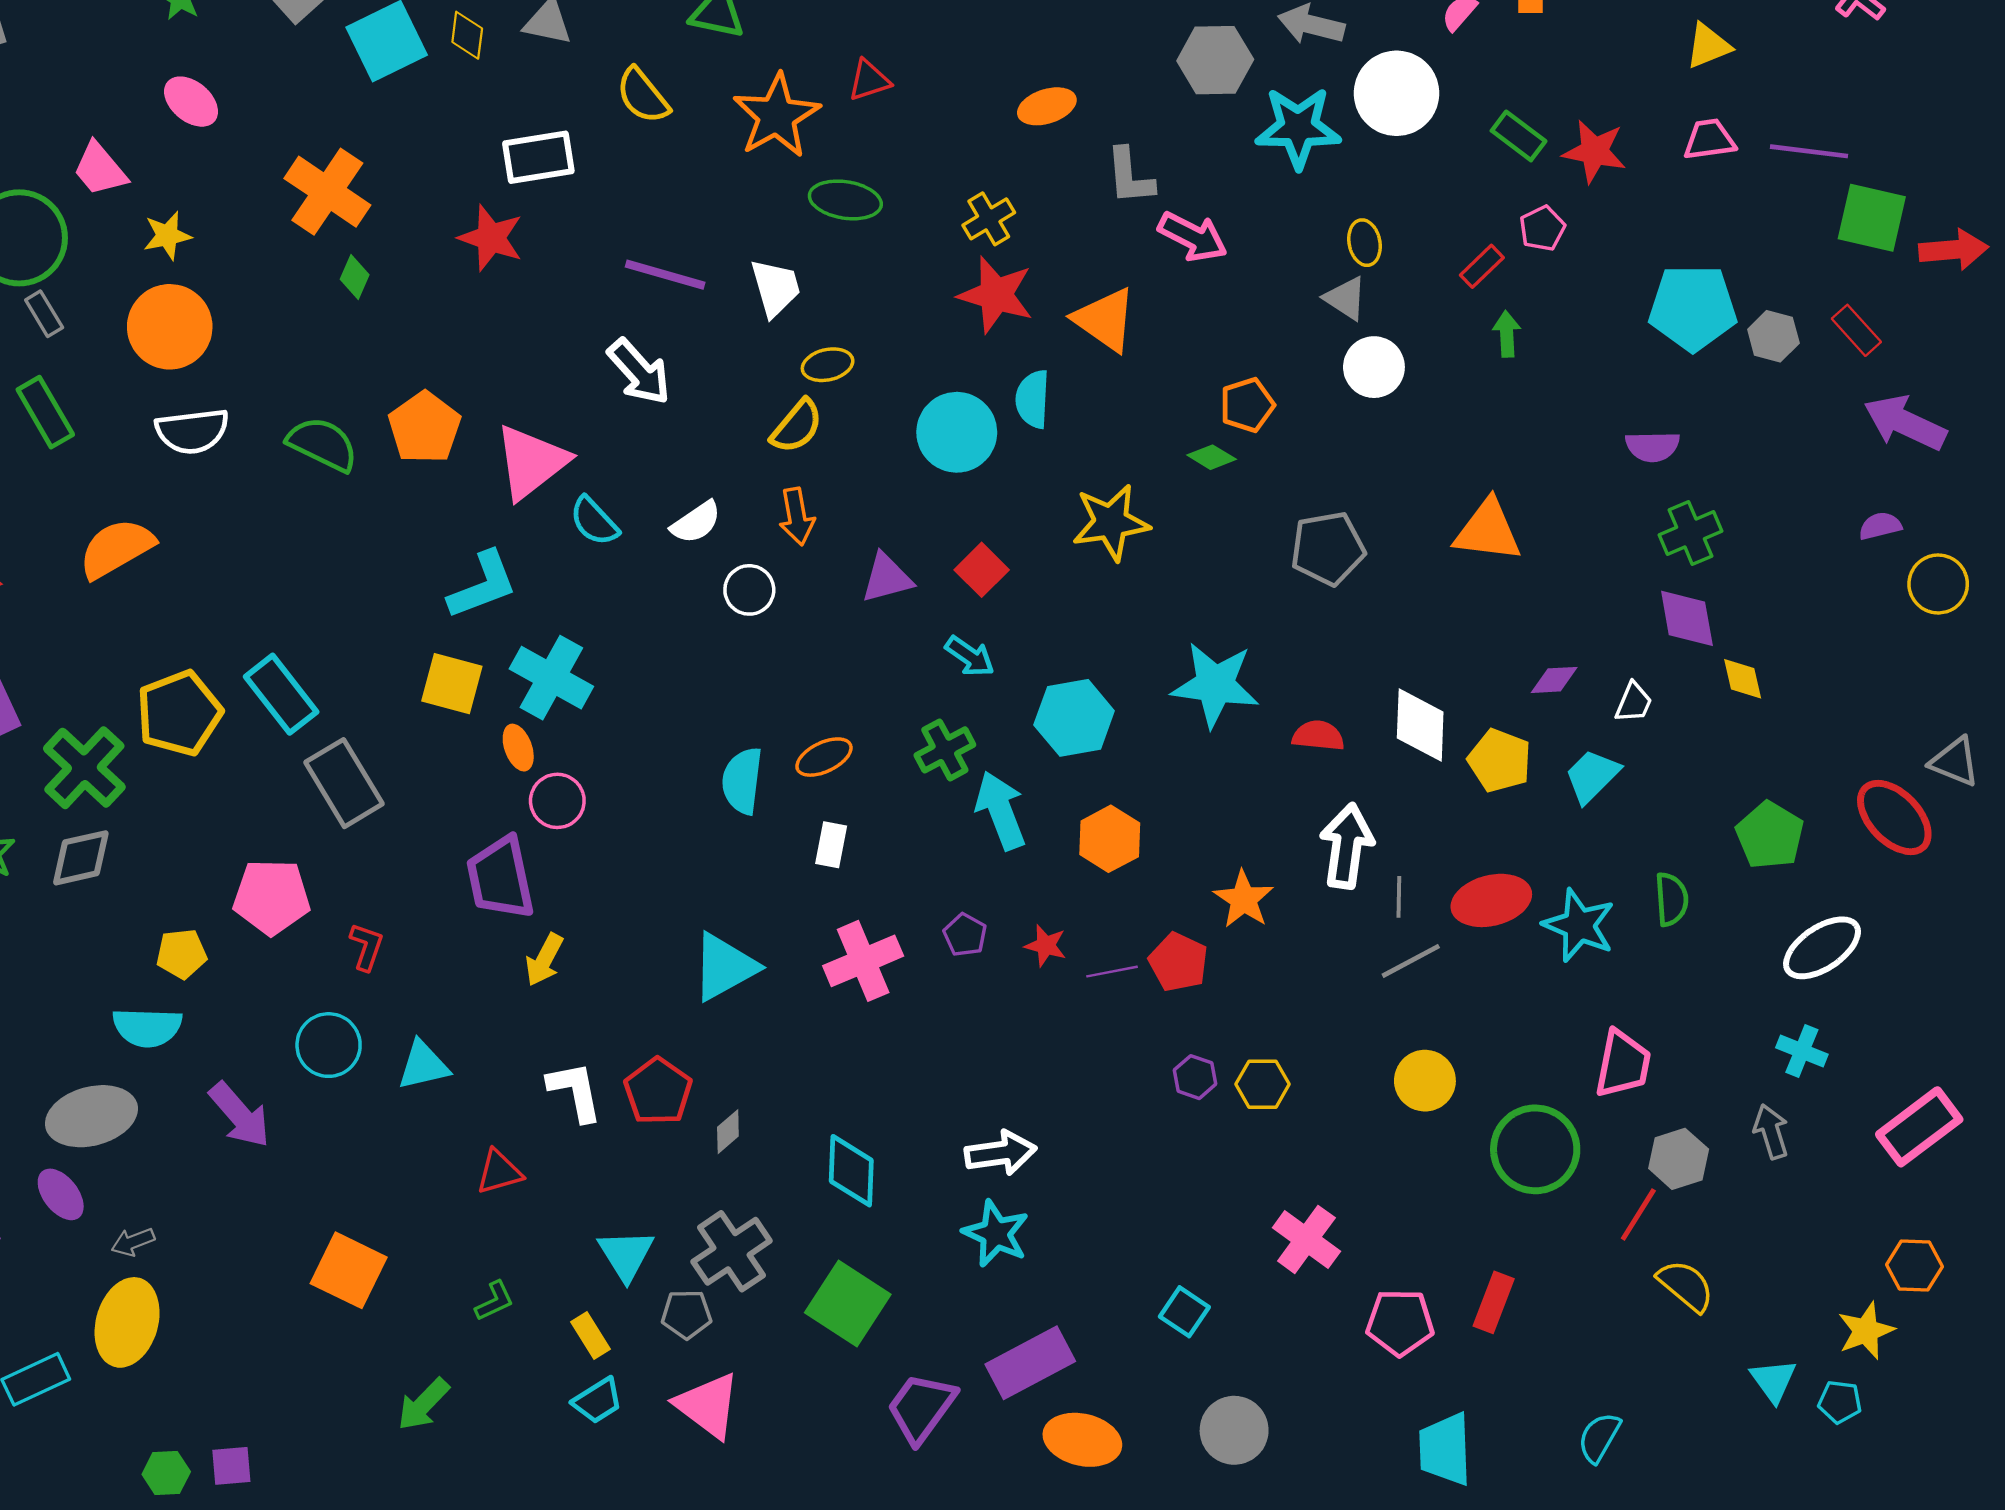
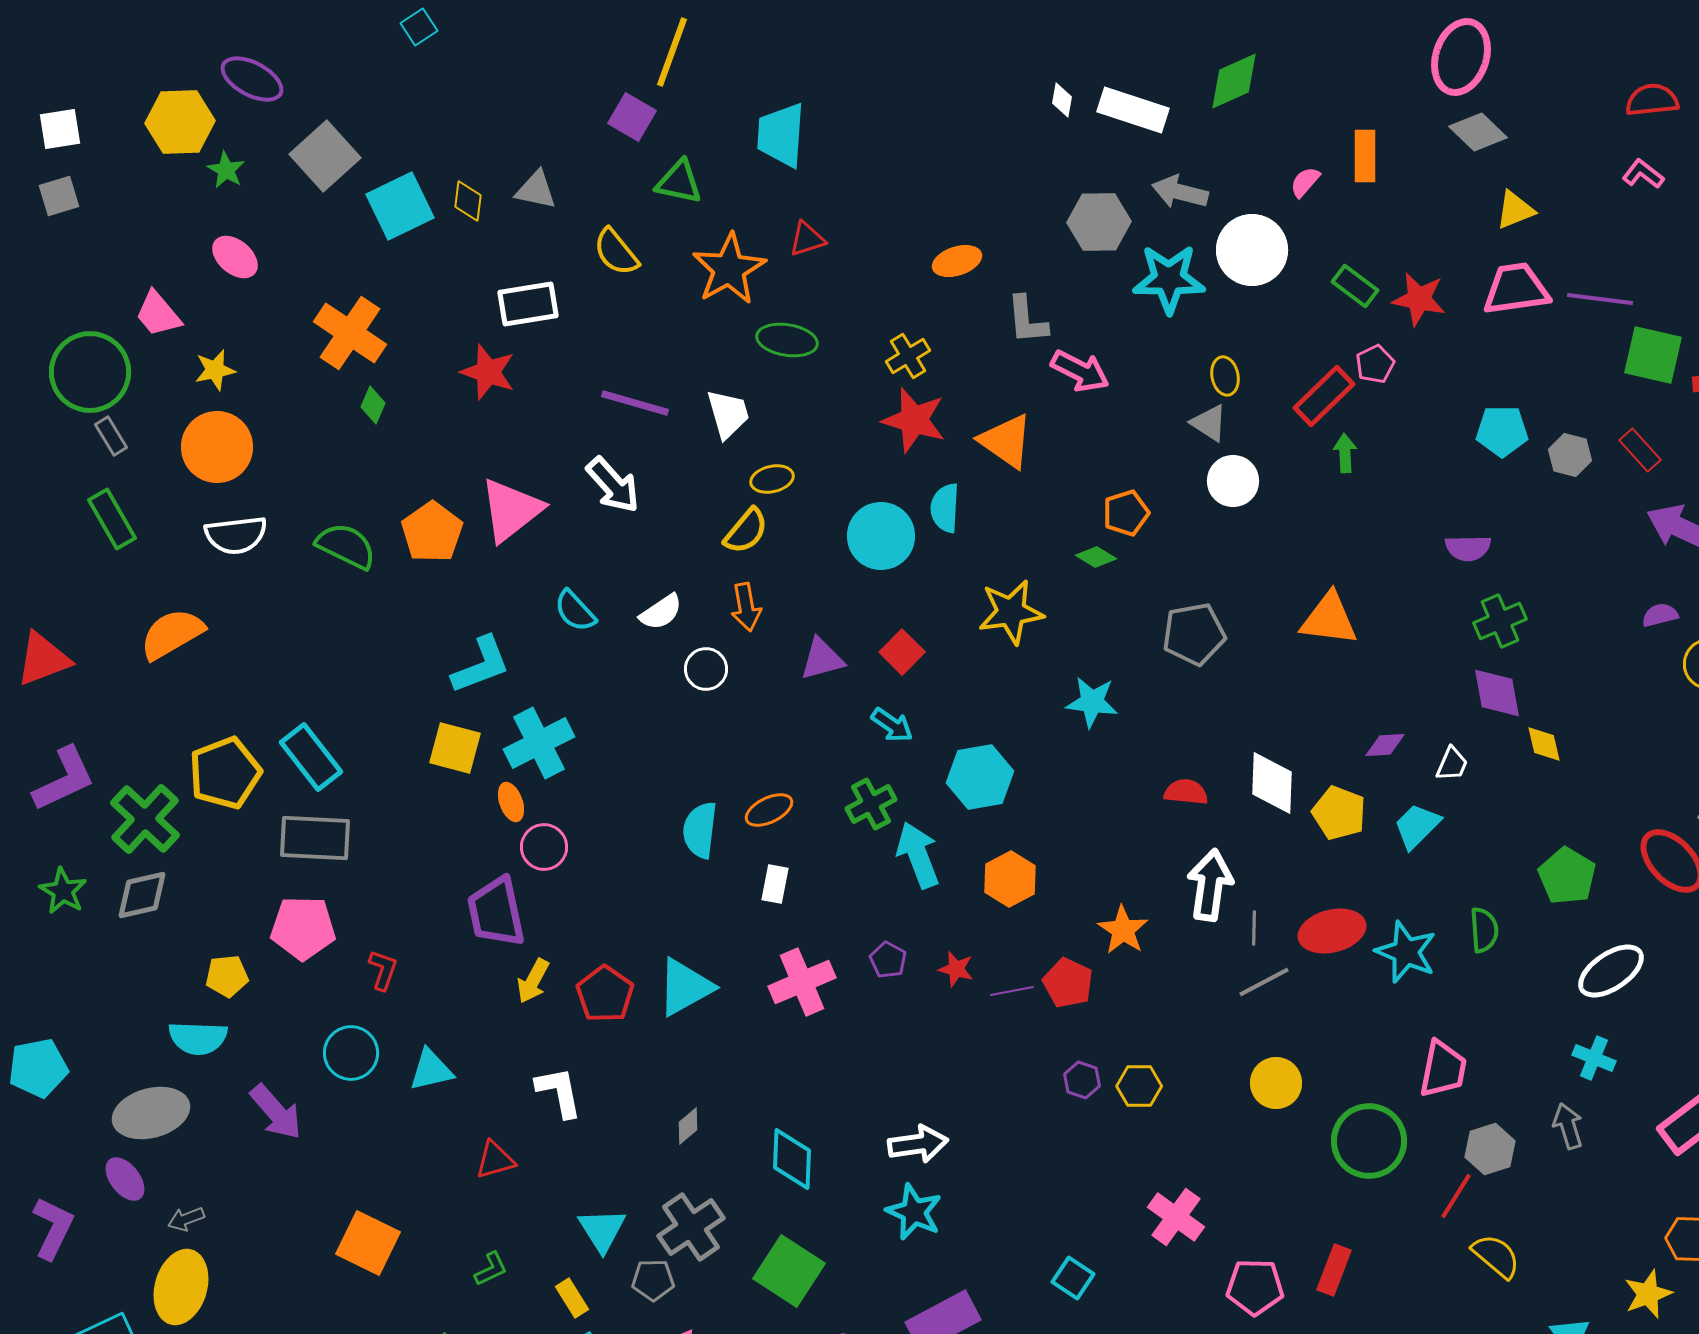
pink trapezoid: (1709, 139) -> (1516, 289), size x1.5
red rectangle: (1482, 266) -> (1324, 396), size x1.6
cyan pentagon: (1693, 308) -> (1502, 431), size x0.7
pink triangle: (531, 462) -> (511, 510), moved
cyan cross: (551, 678) -> (539, 743), turned 34
cyan star: (1215, 685) -> (1092, 702), moved, size x0.7
gray rectangle: (344, 783) -> (315, 838), moved, turned -56
red pentagon: (658, 1091) -> (605, 994), moved

